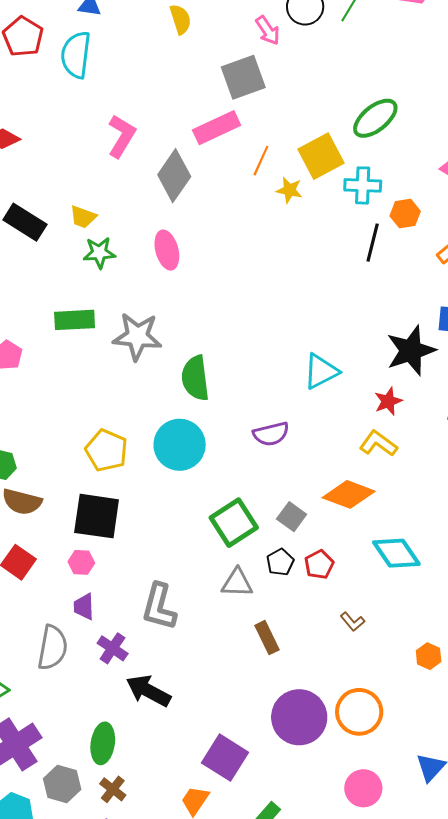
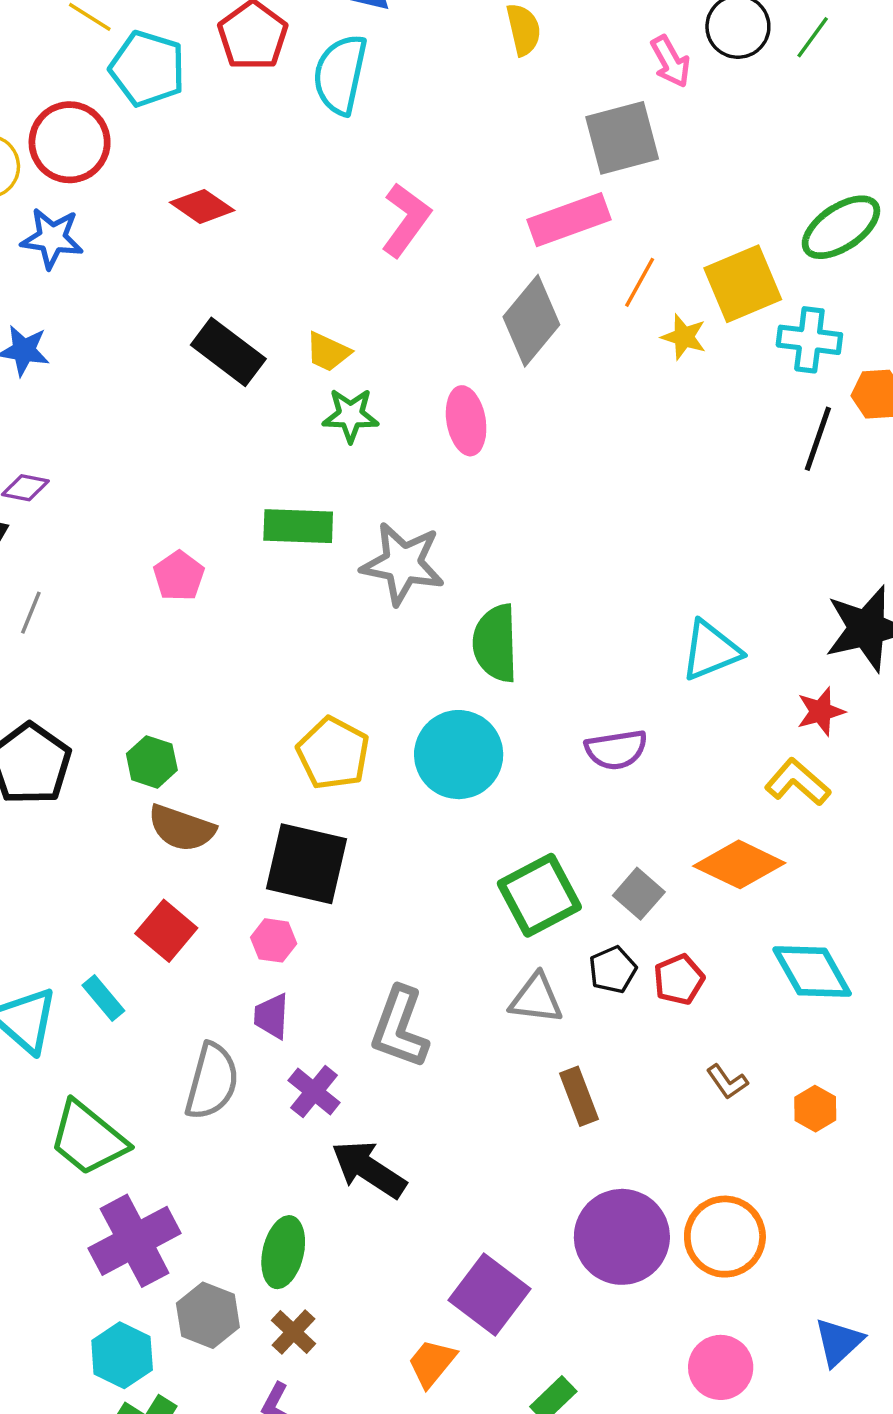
gray diamond: (174, 176) -> (531, 321), moved
orange hexagon: (429, 656) -> (815, 1109), moved

